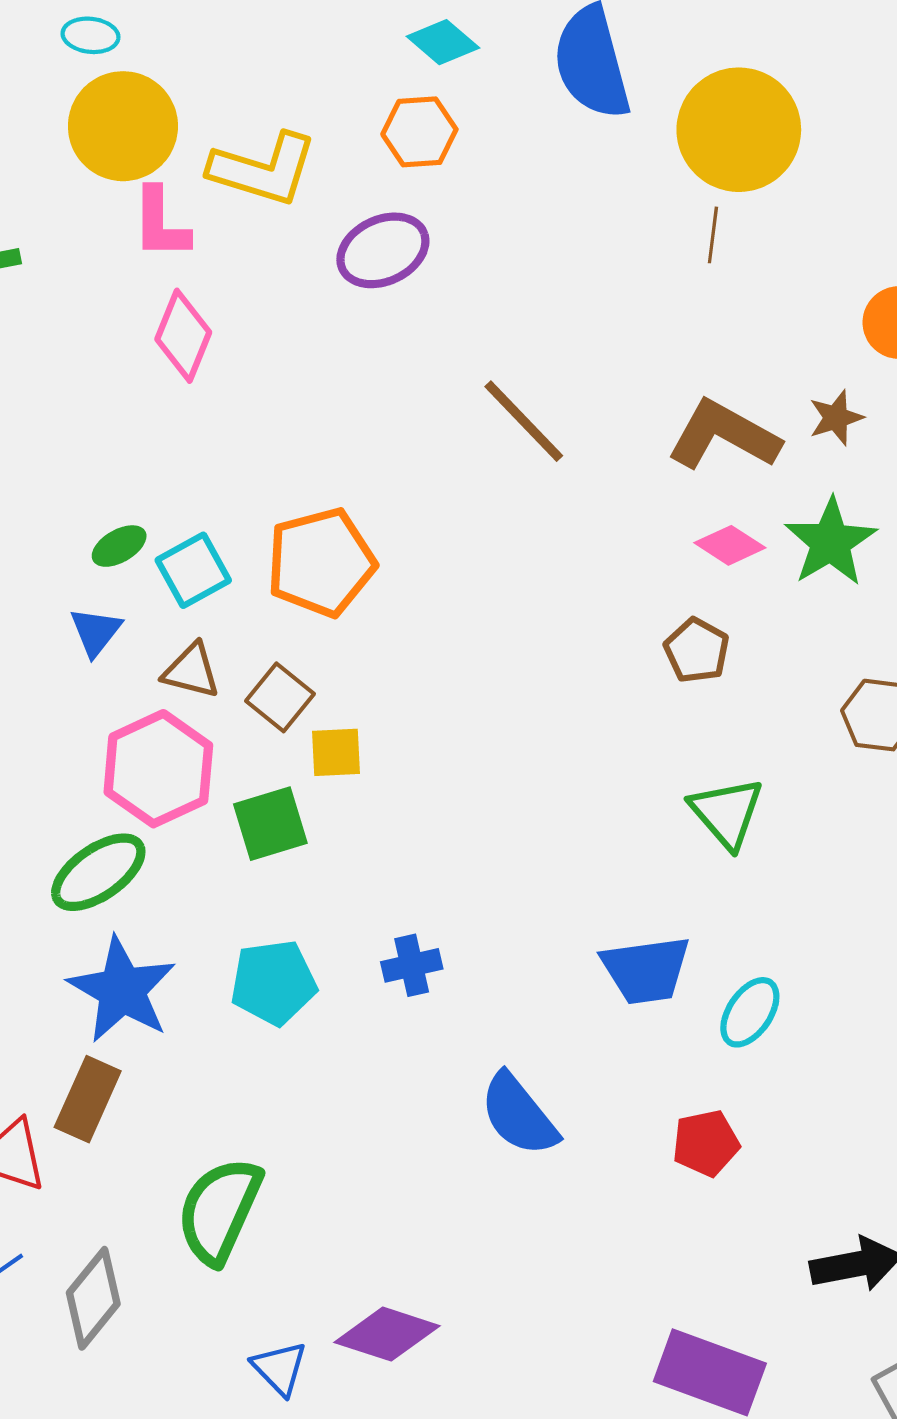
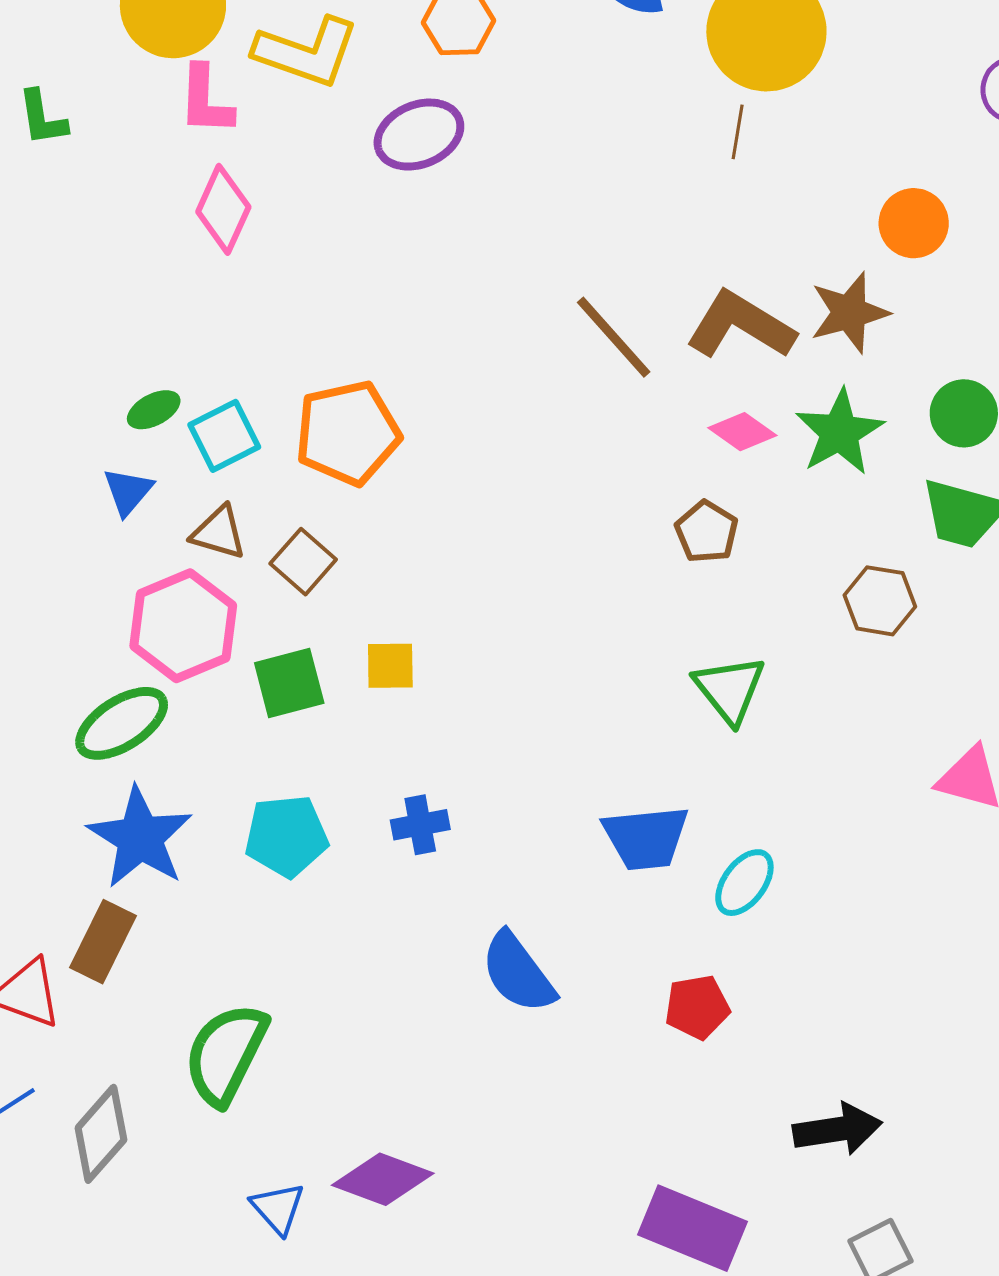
brown star: (836, 418) -> (849, 313), size x1.5
brown line: (524, 421) -> (614, 337), moved
yellow square: (336, 752) -> (390, 666), moved

